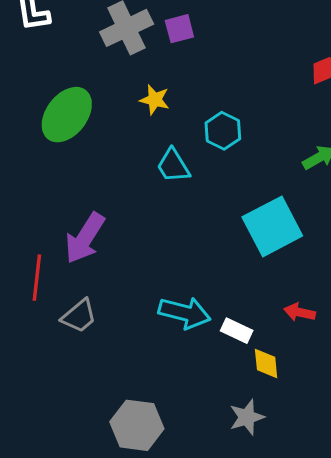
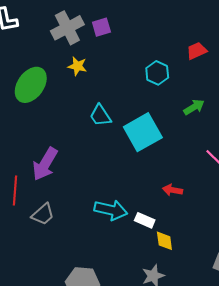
yellow star: (155, 100) -> (77, 66), moved
cyan hexagon: (223, 131) -> (157, 73), moved
cyan square: (272, 226) -> (143, 132), moved
red arrow: (300, 312) -> (172, 190), moved

